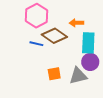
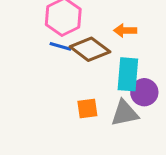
cyan rectangle: (88, 43) -> (128, 74), moved
blue line: (36, 44) -> (60, 46), moved

